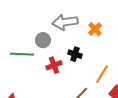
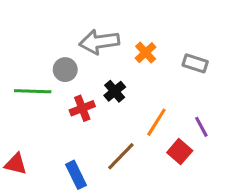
black cross: (75, 54) -> (115, 91), turned 32

